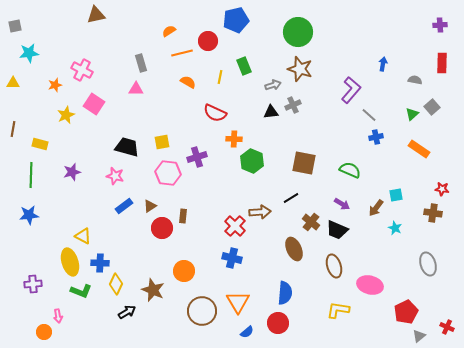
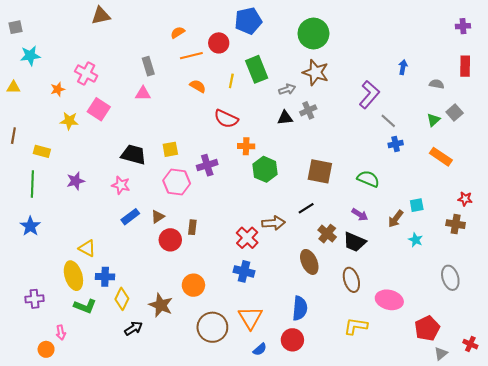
green rectangle: (244, 66) -> (257, 69), size x1.4
yellow star: (66, 115) -> (69, 121), turned 30
blue star: (29, 215) -> (30, 226), turned -30

